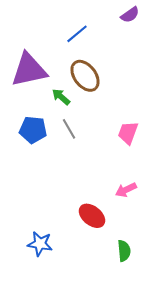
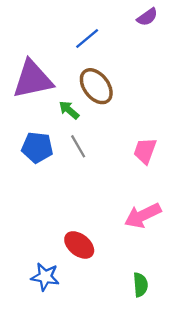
pink arrow: (126, 190) -> (143, 216), size x1.5
red ellipse: (92, 216) -> (79, 245), moved

